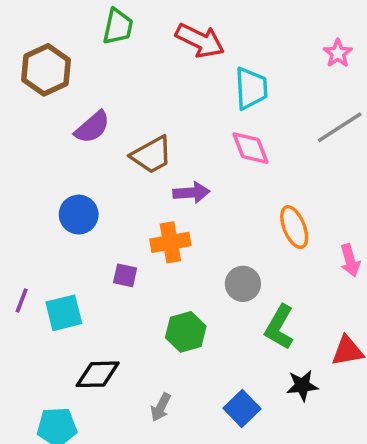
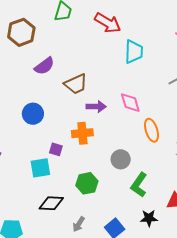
pink diamond: (250, 148) -> (130, 103), moved
cyan square: (64, 313) -> (40, 168), moved
black diamond: (98, 374) -> (51, 203), moved
gray arrow: (161, 407) -> (79, 224), moved

